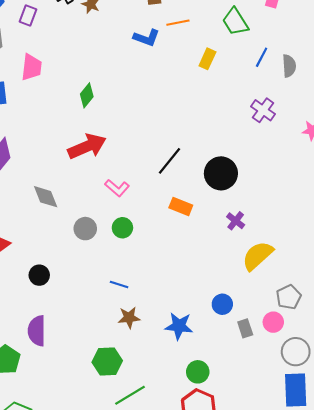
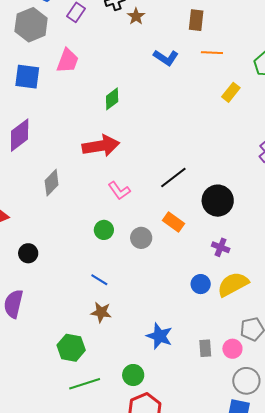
blue L-shape: (147, 38) -> (166, 58), moved
gray diamond: (46, 197) -> (52, 183), turned 52
purple cross: (236, 221) -> (221, 247), turned -30
green circle: (122, 228) -> (104, 230), moved
gray circle: (85, 229) -> (141, 238), moved
blue circle: (222, 304) -> (201, 284), moved
blue star: (179, 326) -> (159, 336), moved
green circle: (198, 372) -> (133, 375), moved

